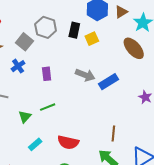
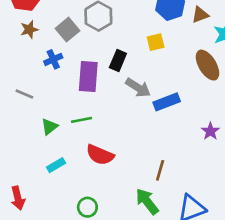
black rectangle: (74, 30) -> (118, 60), moved
purple rectangle: (47, 74) -> (88, 77), size x1.6
red semicircle: (68, 142) -> (100, 155), moved

